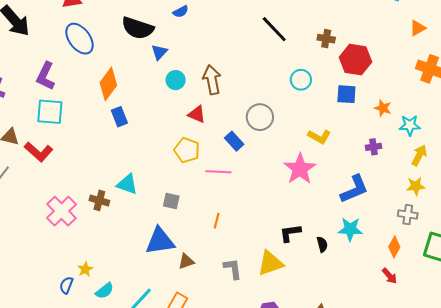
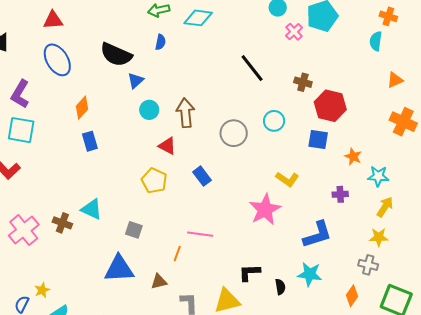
blue semicircle: (181, 12) -> (160, 42), turned -56
orange diamond: (108, 84) -> (82, 108), size x0.7
gray circle: (260, 117) -> (234, 133), moved
pink line: (218, 172) -> (200, 234), moved
brown triangle: (186, 261) -> (159, 282), moved

